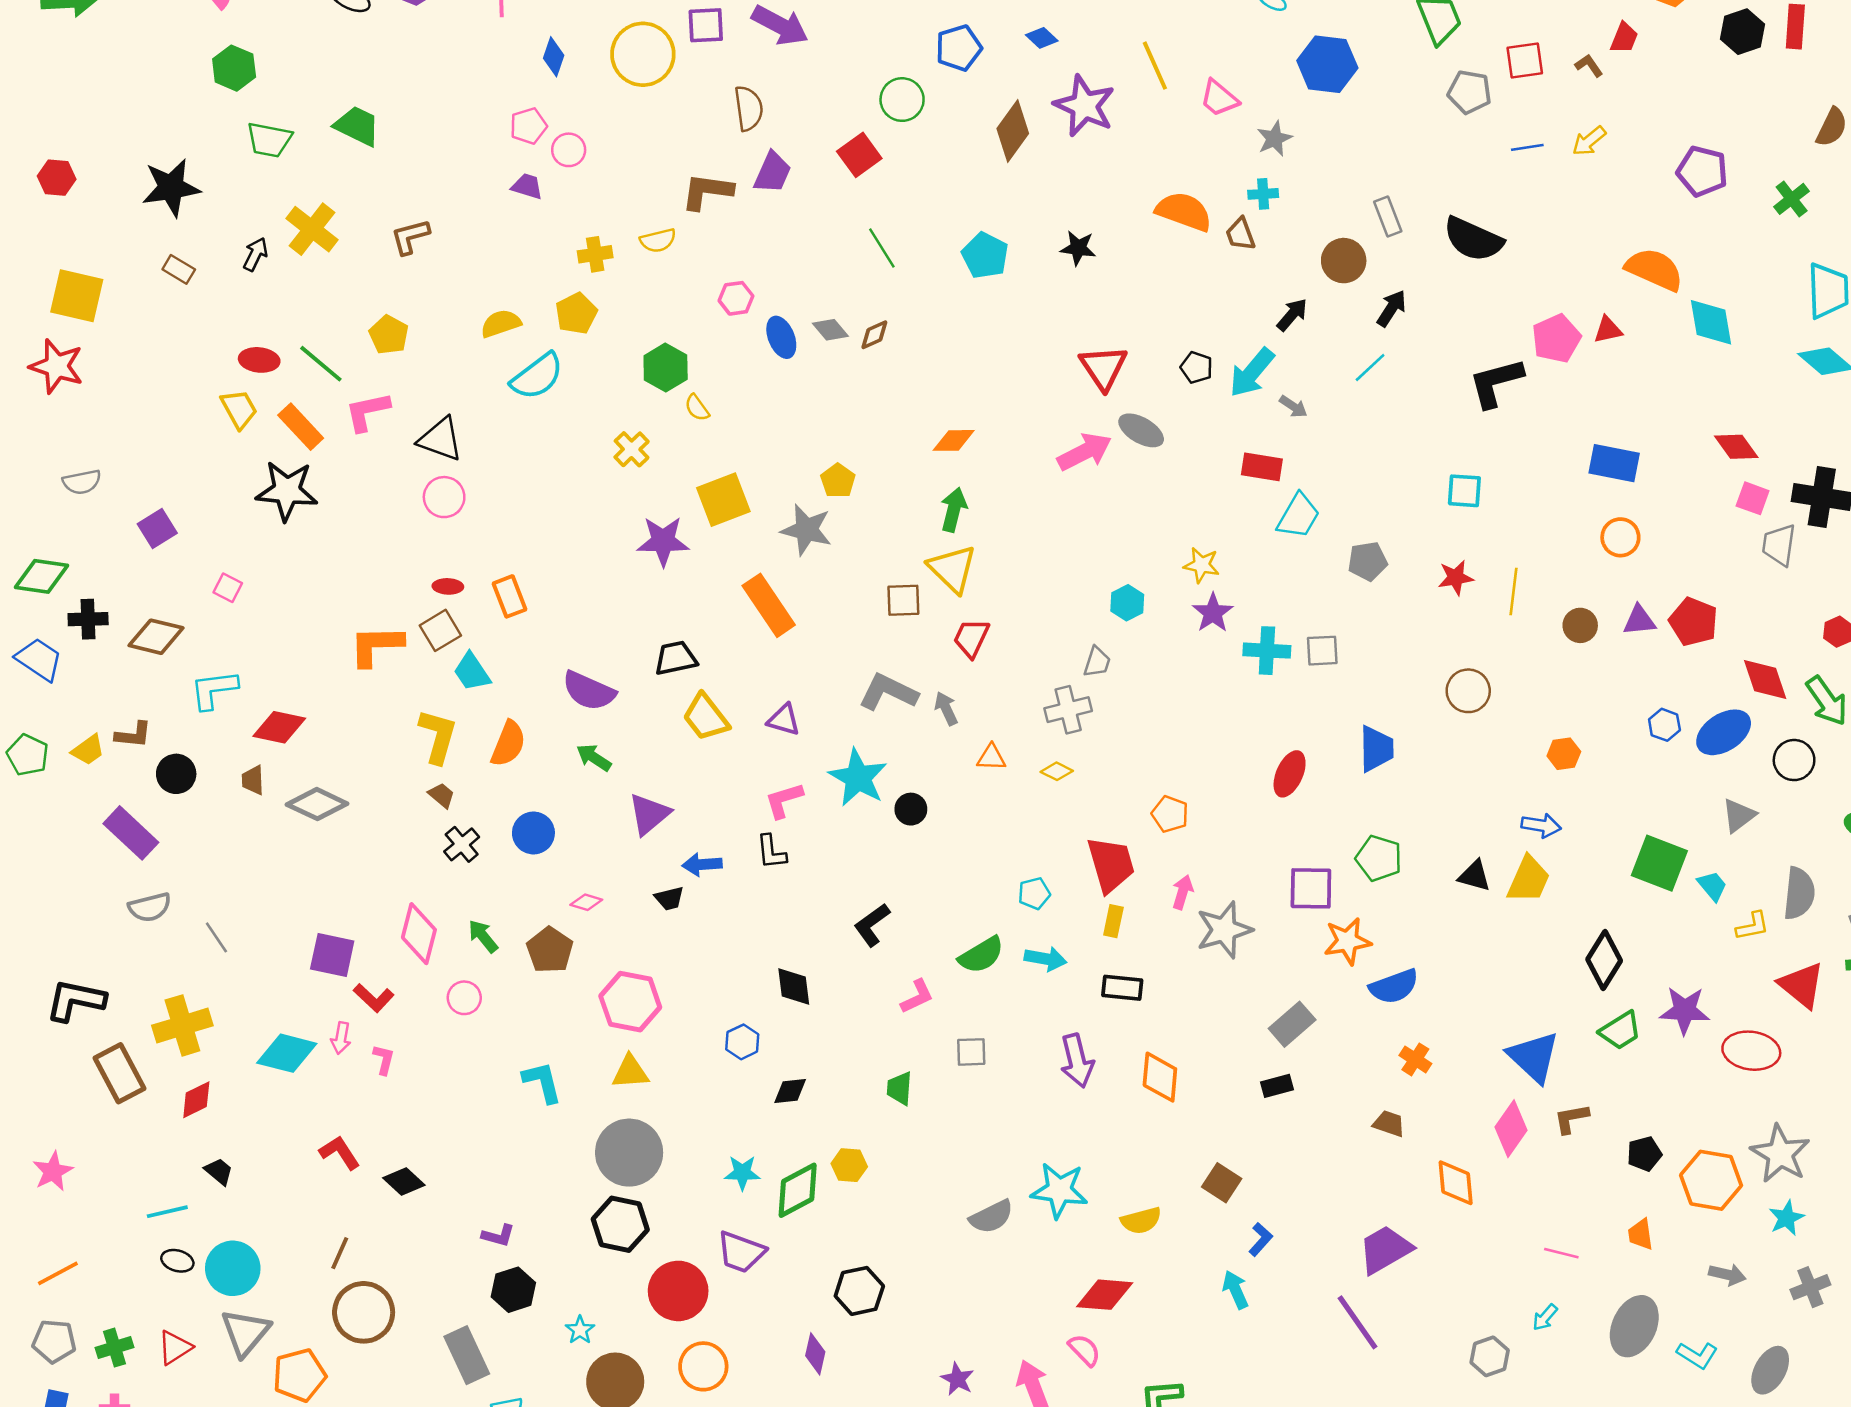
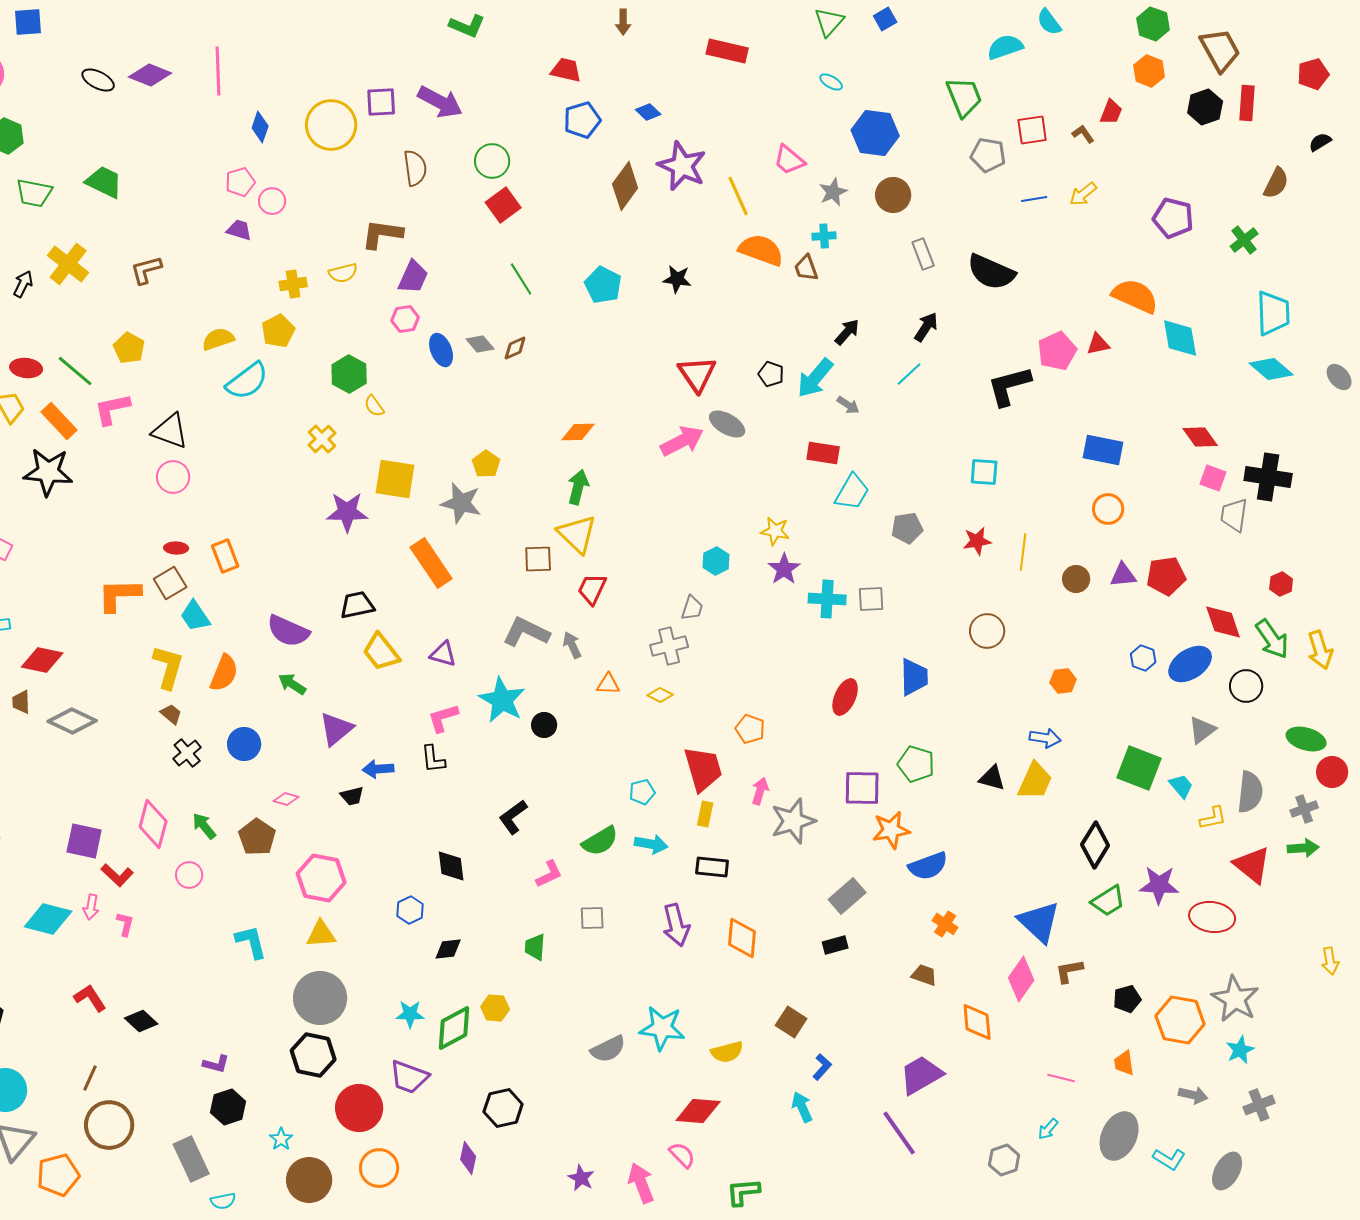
yellow line: (1155, 66) -> (738, 196), moved
green circle: (902, 100) -> (492, 161), moved
purple trapezoid: (772, 172) -> (413, 277), moved
brown circle: (1344, 261) -> (893, 195), moved
yellow square: (723, 500) -> (395, 479), turned 30
red pentagon: (1693, 622) -> (1166, 576), turned -30

